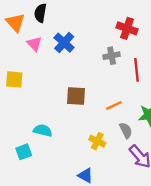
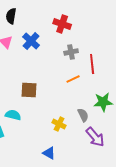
red cross: (127, 28) -> (62, 24), moved
brown square: (76, 96) -> (29, 90), moved
orange line: (114, 106) -> (73, 79), moved

